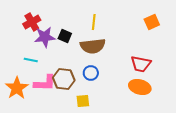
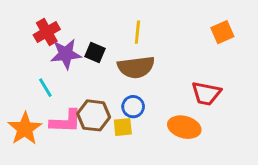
cyan line: (31, 60) -> (45, 88), turned 48
orange ellipse: (140, 87) -> (184, 127), moved
yellow square: (83, 101) -> (123, 127), moved

